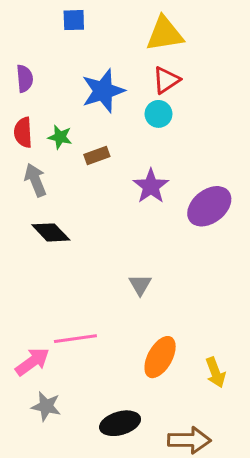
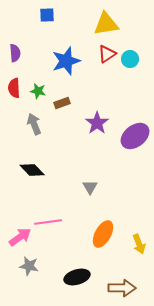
cyan circle: (158, 114) -> (130, 59), moved
gray arrow: (35, 180) -> (34, 124), moved
black diamond: (51, 232) -> (32, 170), moved

